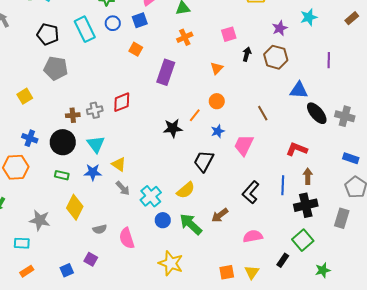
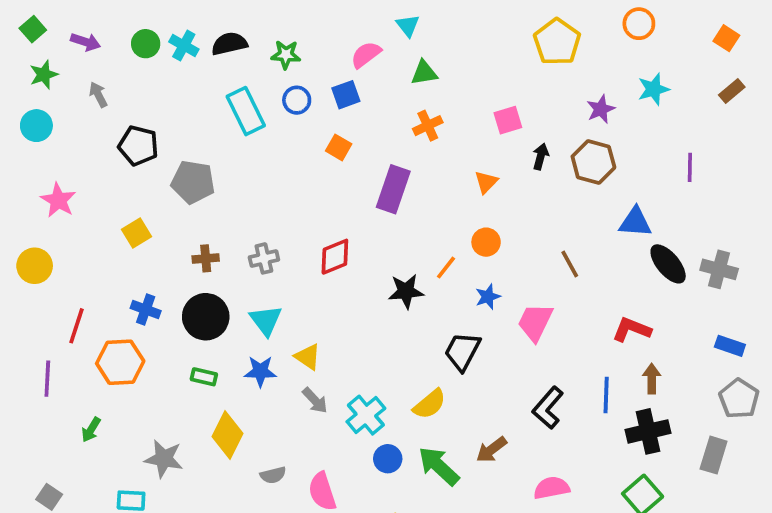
black pentagon: (48, 34) -> (138, 146), moved
red diamond: (122, 102) -> (335, 257), moved
brown cross: (73, 115) -> (206, 258), moved

